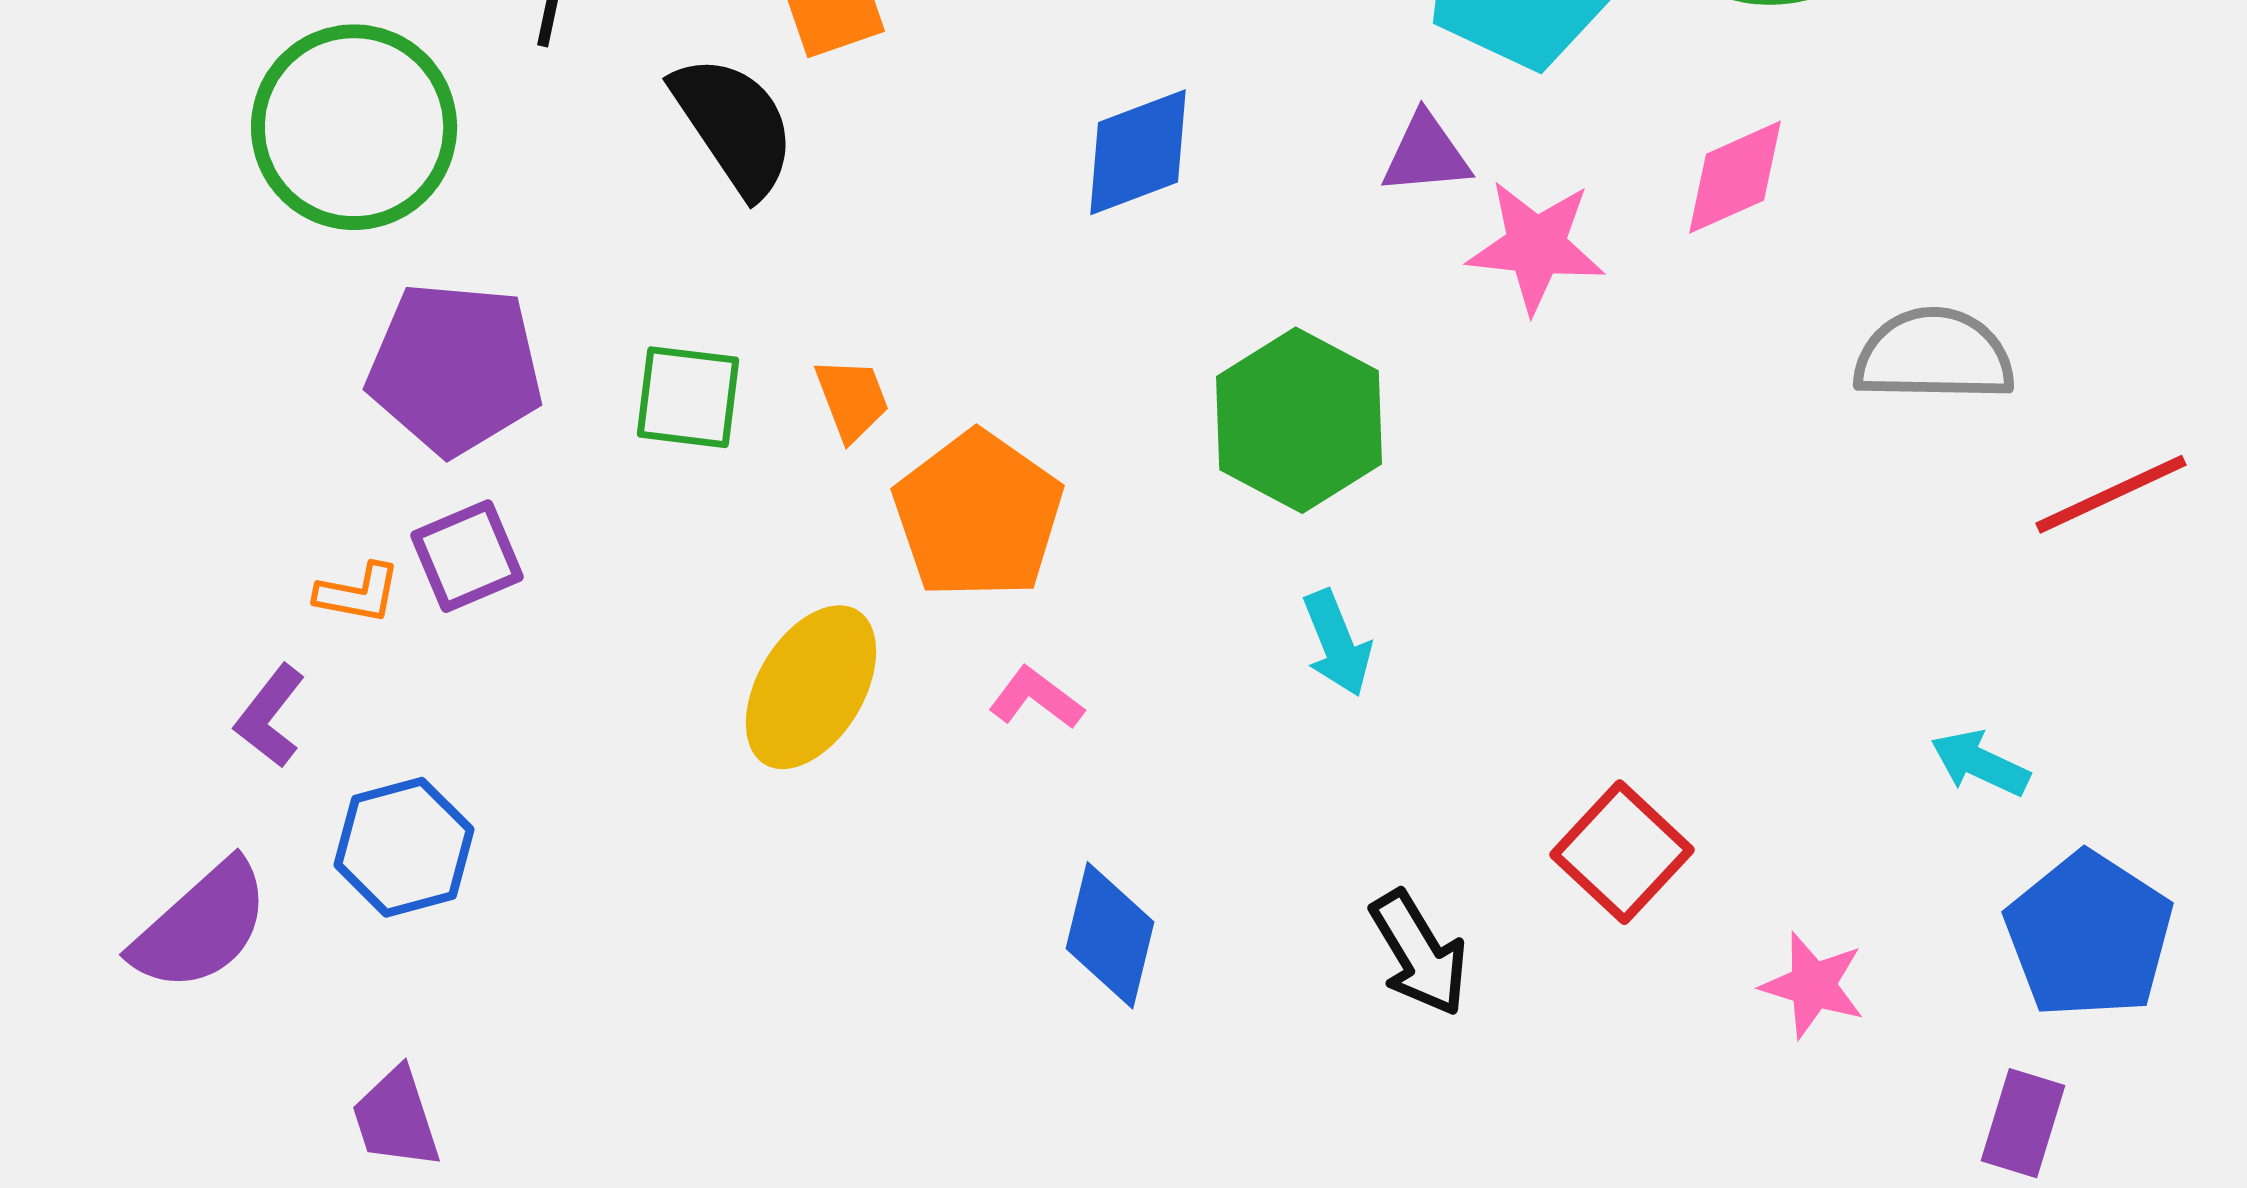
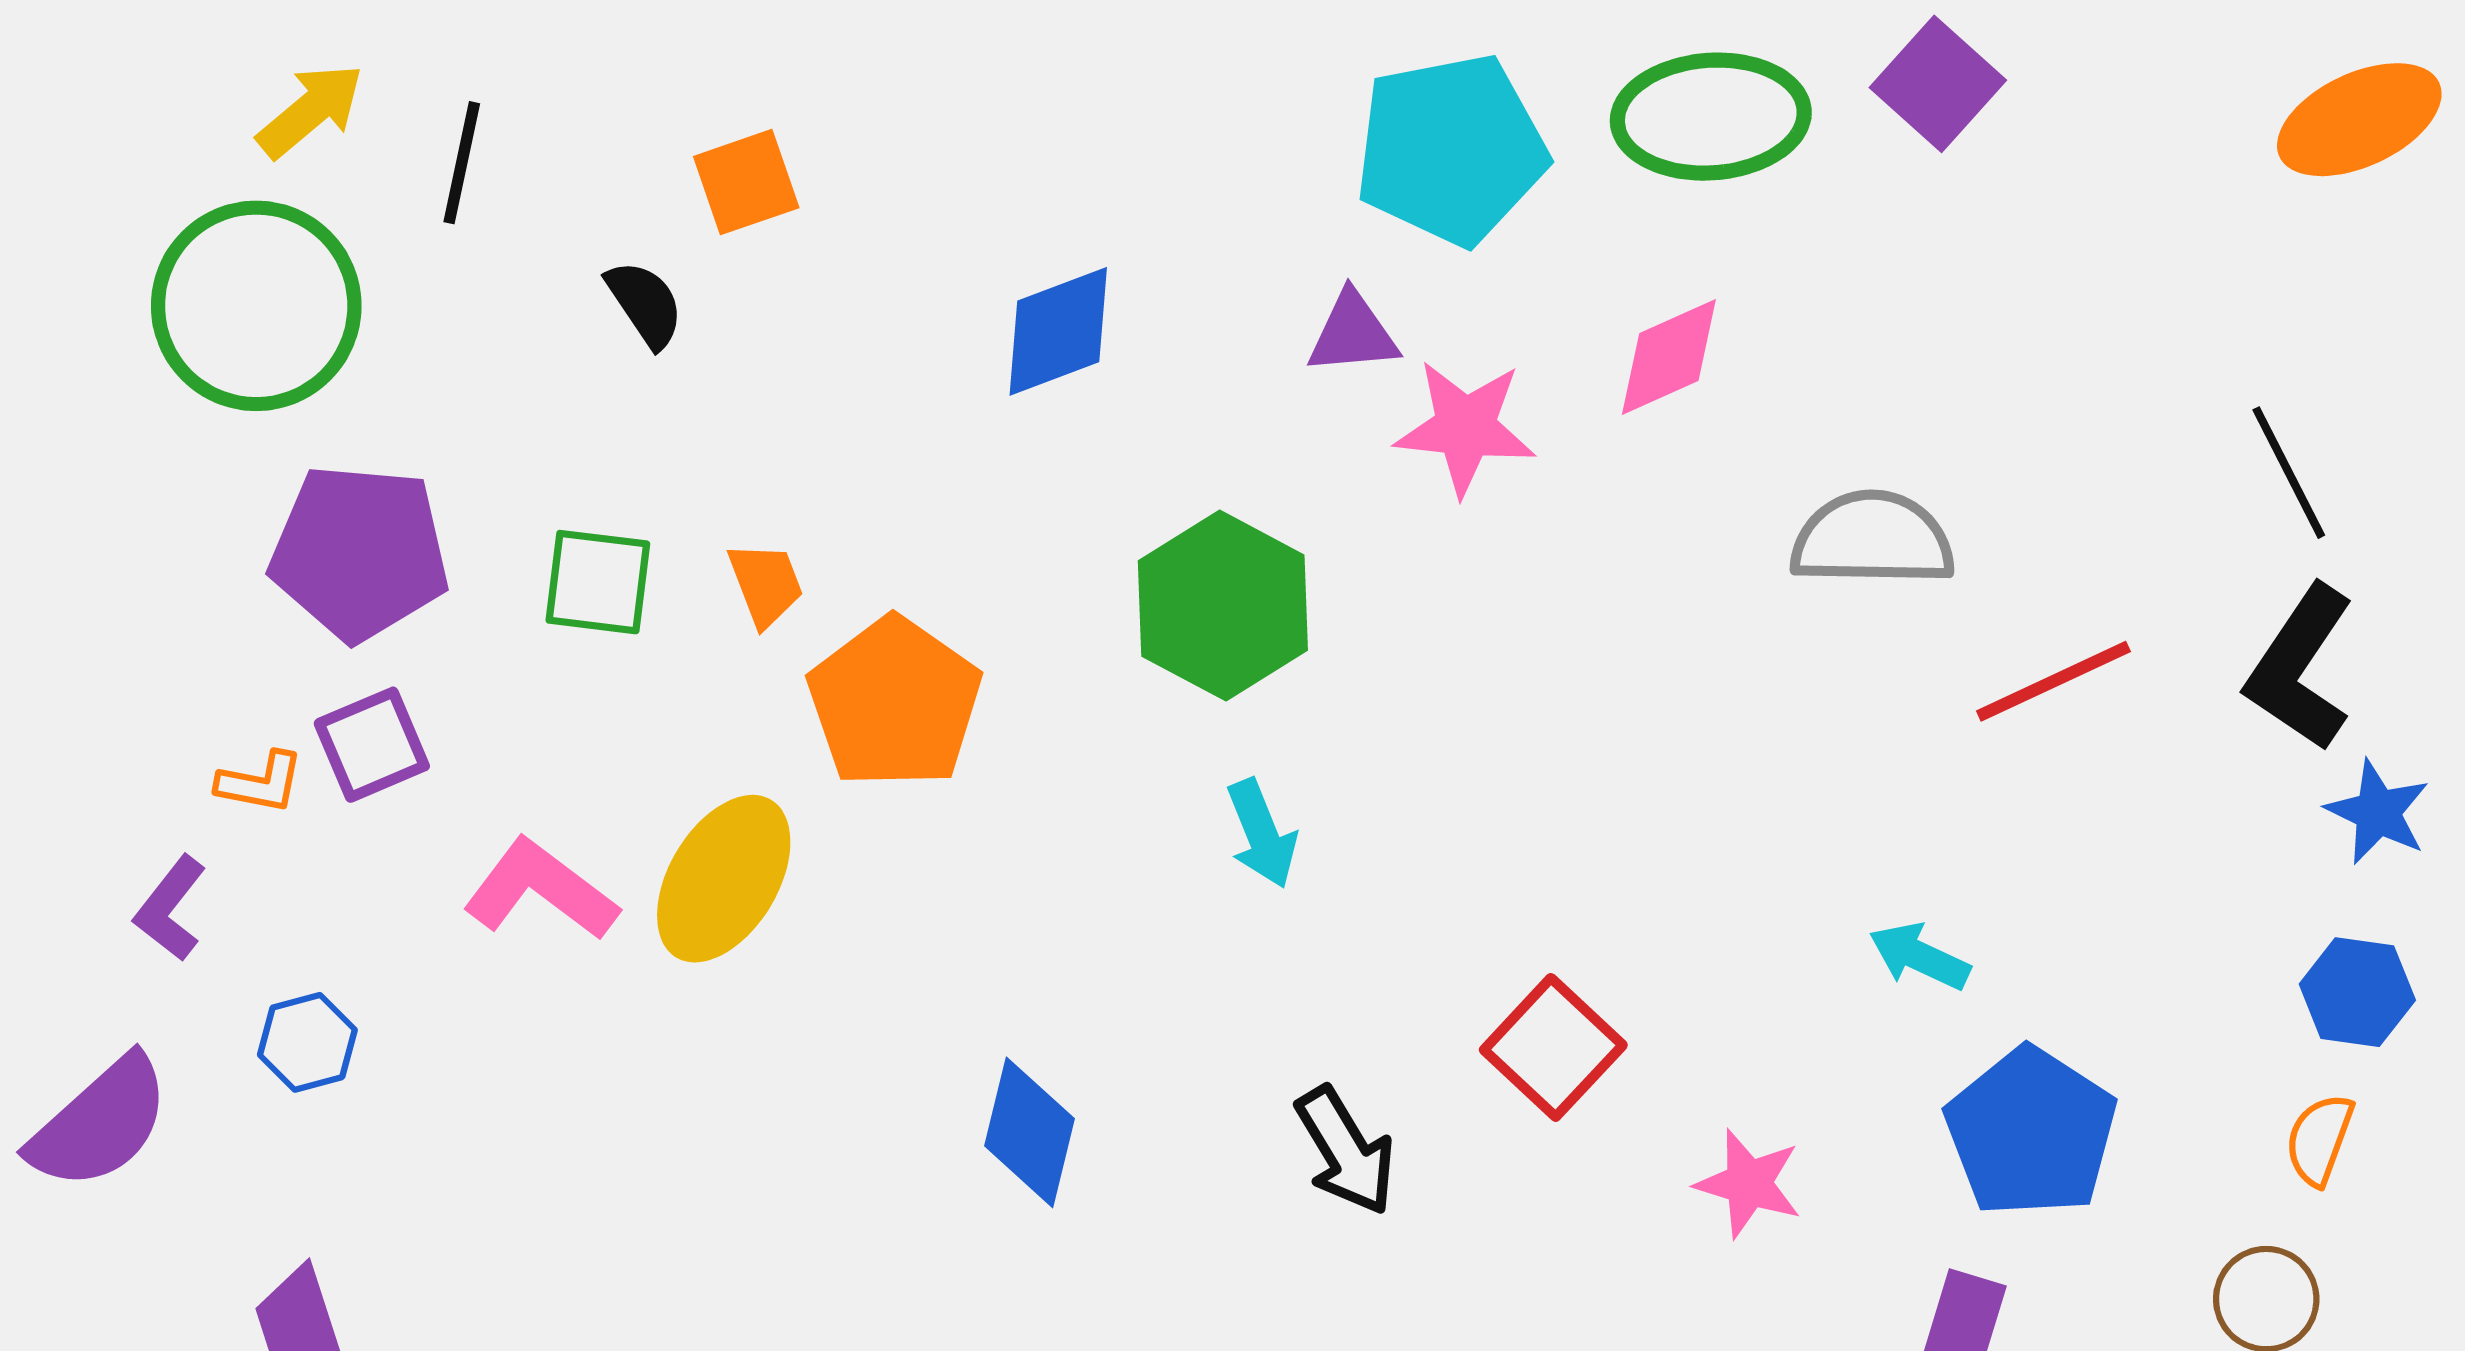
black semicircle: (734, 125) -> (645, 304), size x0.6
pink L-shape: (1036, 698) -> (541, 890), moved, size x1.6
blue hexagon: (404, 847) -> (307, 1042), size x0.7

